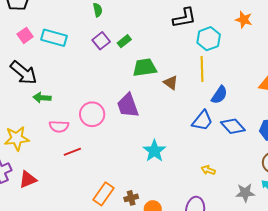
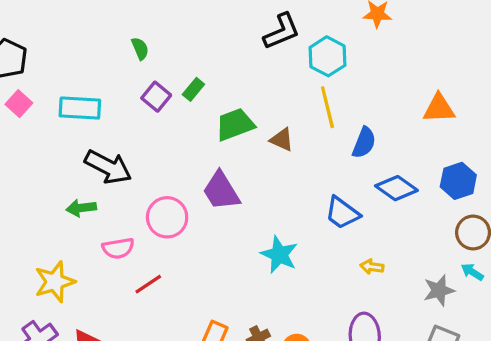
pink square: (25, 35) -> (19, 104), moved
black arrow: (24, 73) -> (108, 167), moved
blue trapezoid: (202, 121) -> (342, 213), moved, turned 100

